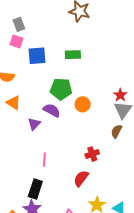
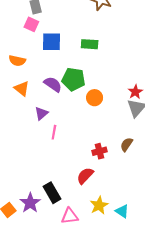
purple semicircle: (52, 110) -> (53, 84), moved
brown semicircle: (116, 131) -> (126, 144), moved
pink line: (44, 160) -> (54, 132), moved
black rectangle: (35, 189) -> (52, 193), moved, turned -54

